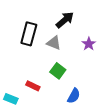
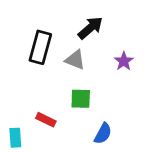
green square: (58, 71) -> (81, 99), turned -35
cyan rectangle: (11, 99) -> (15, 138), turned 64

